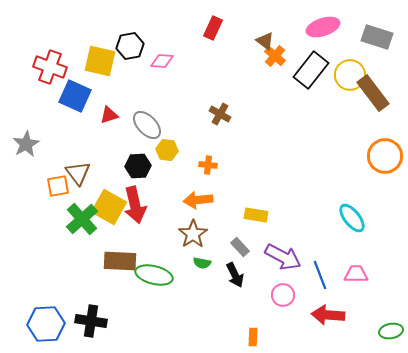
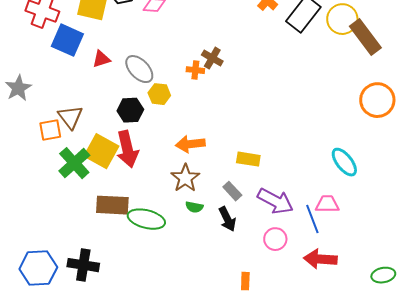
orange cross: (208, 165) -> (195, 70), moved
pink trapezoid: (356, 274) -> (327, 204), moved

